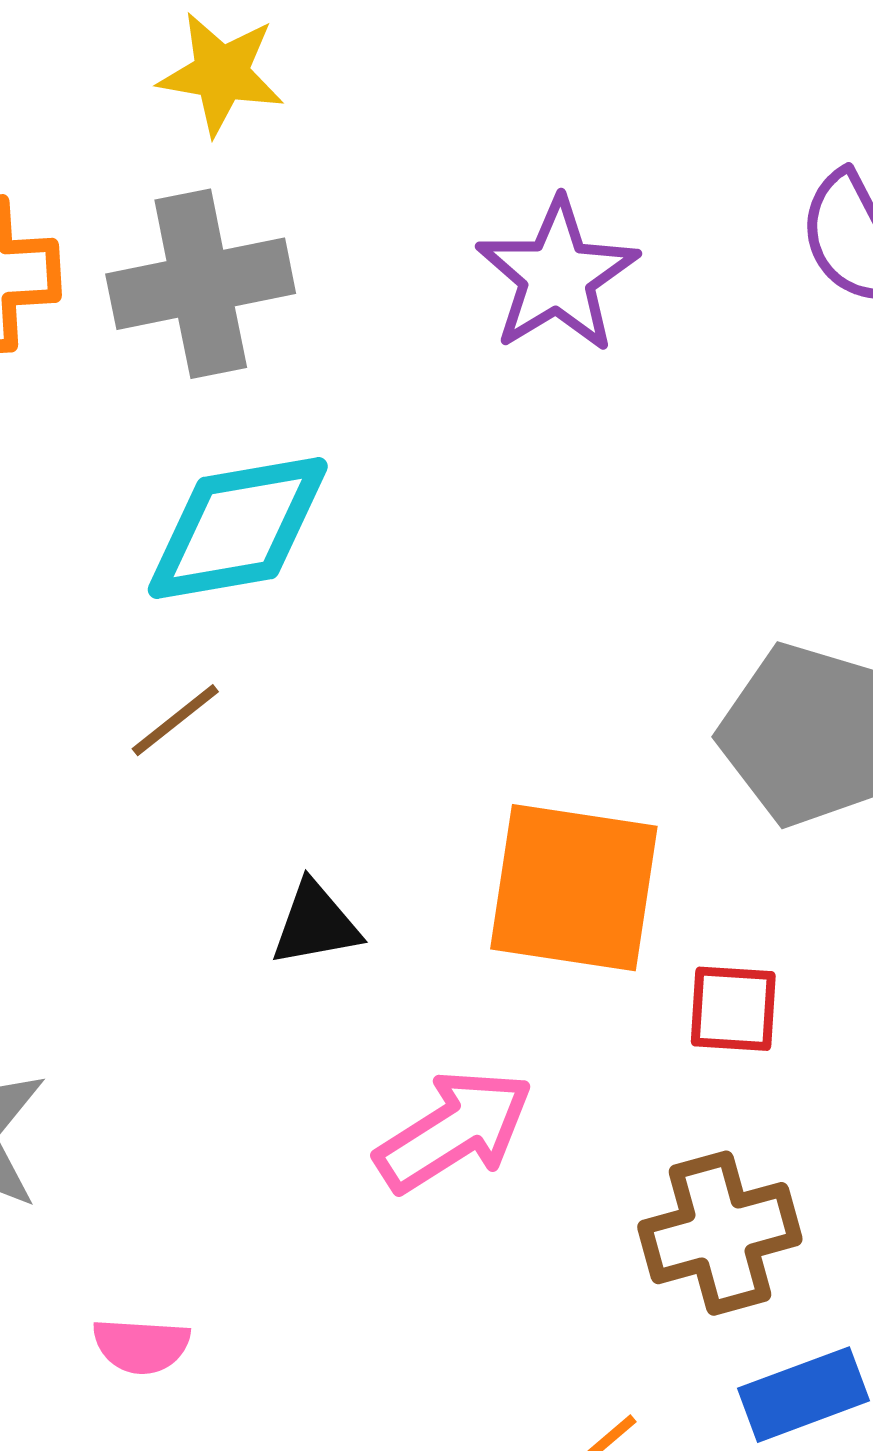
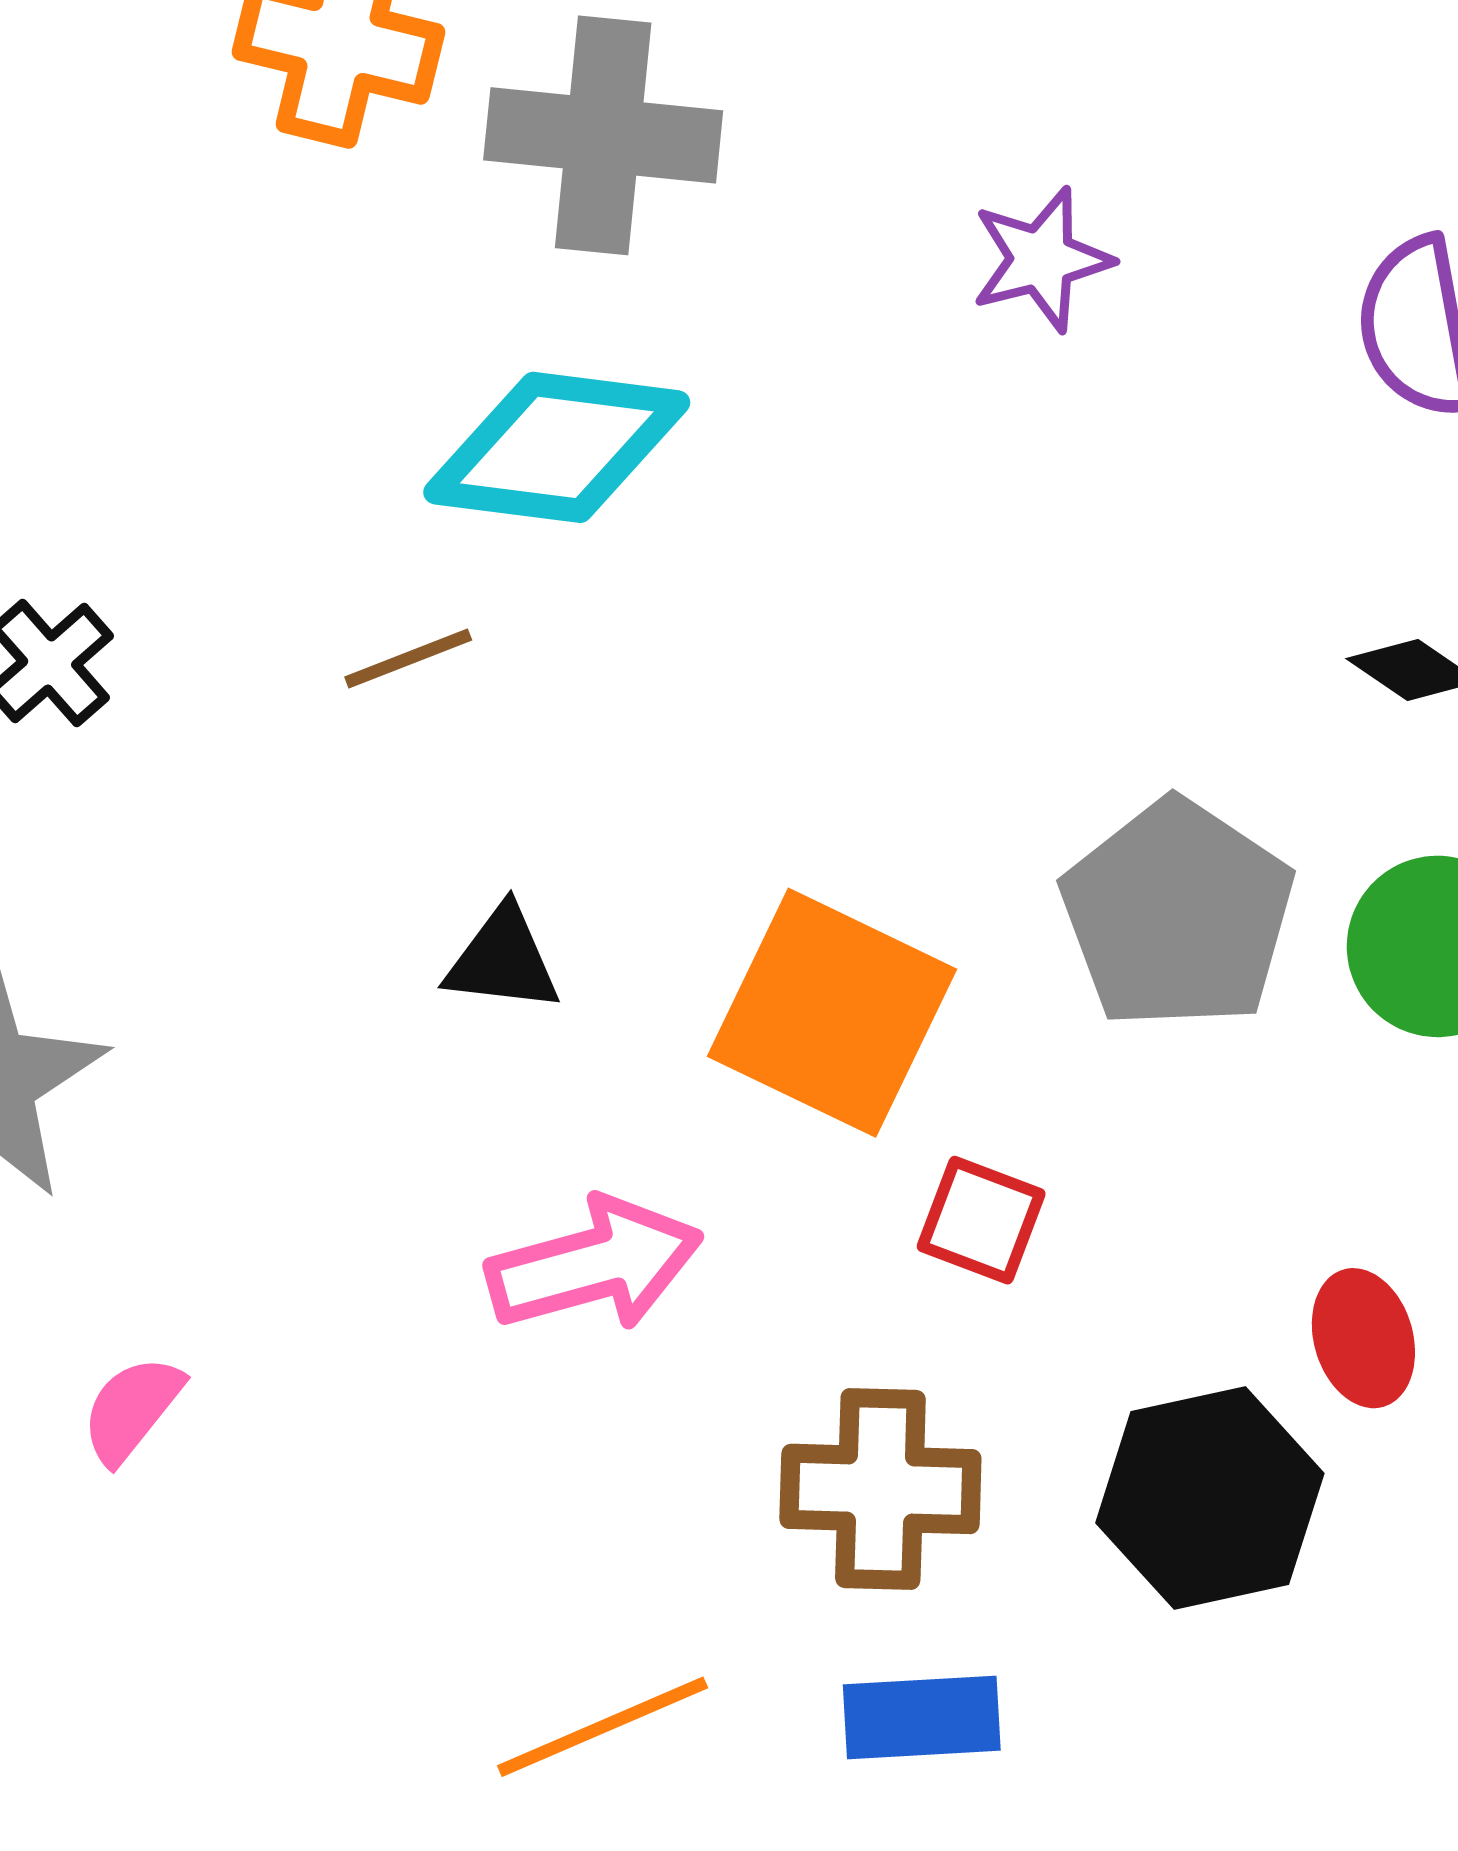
purple star: (557, 276) -> (1042, 259), size x0.7
pink semicircle: (141, 1346) -> (132, 1409), turned 108

